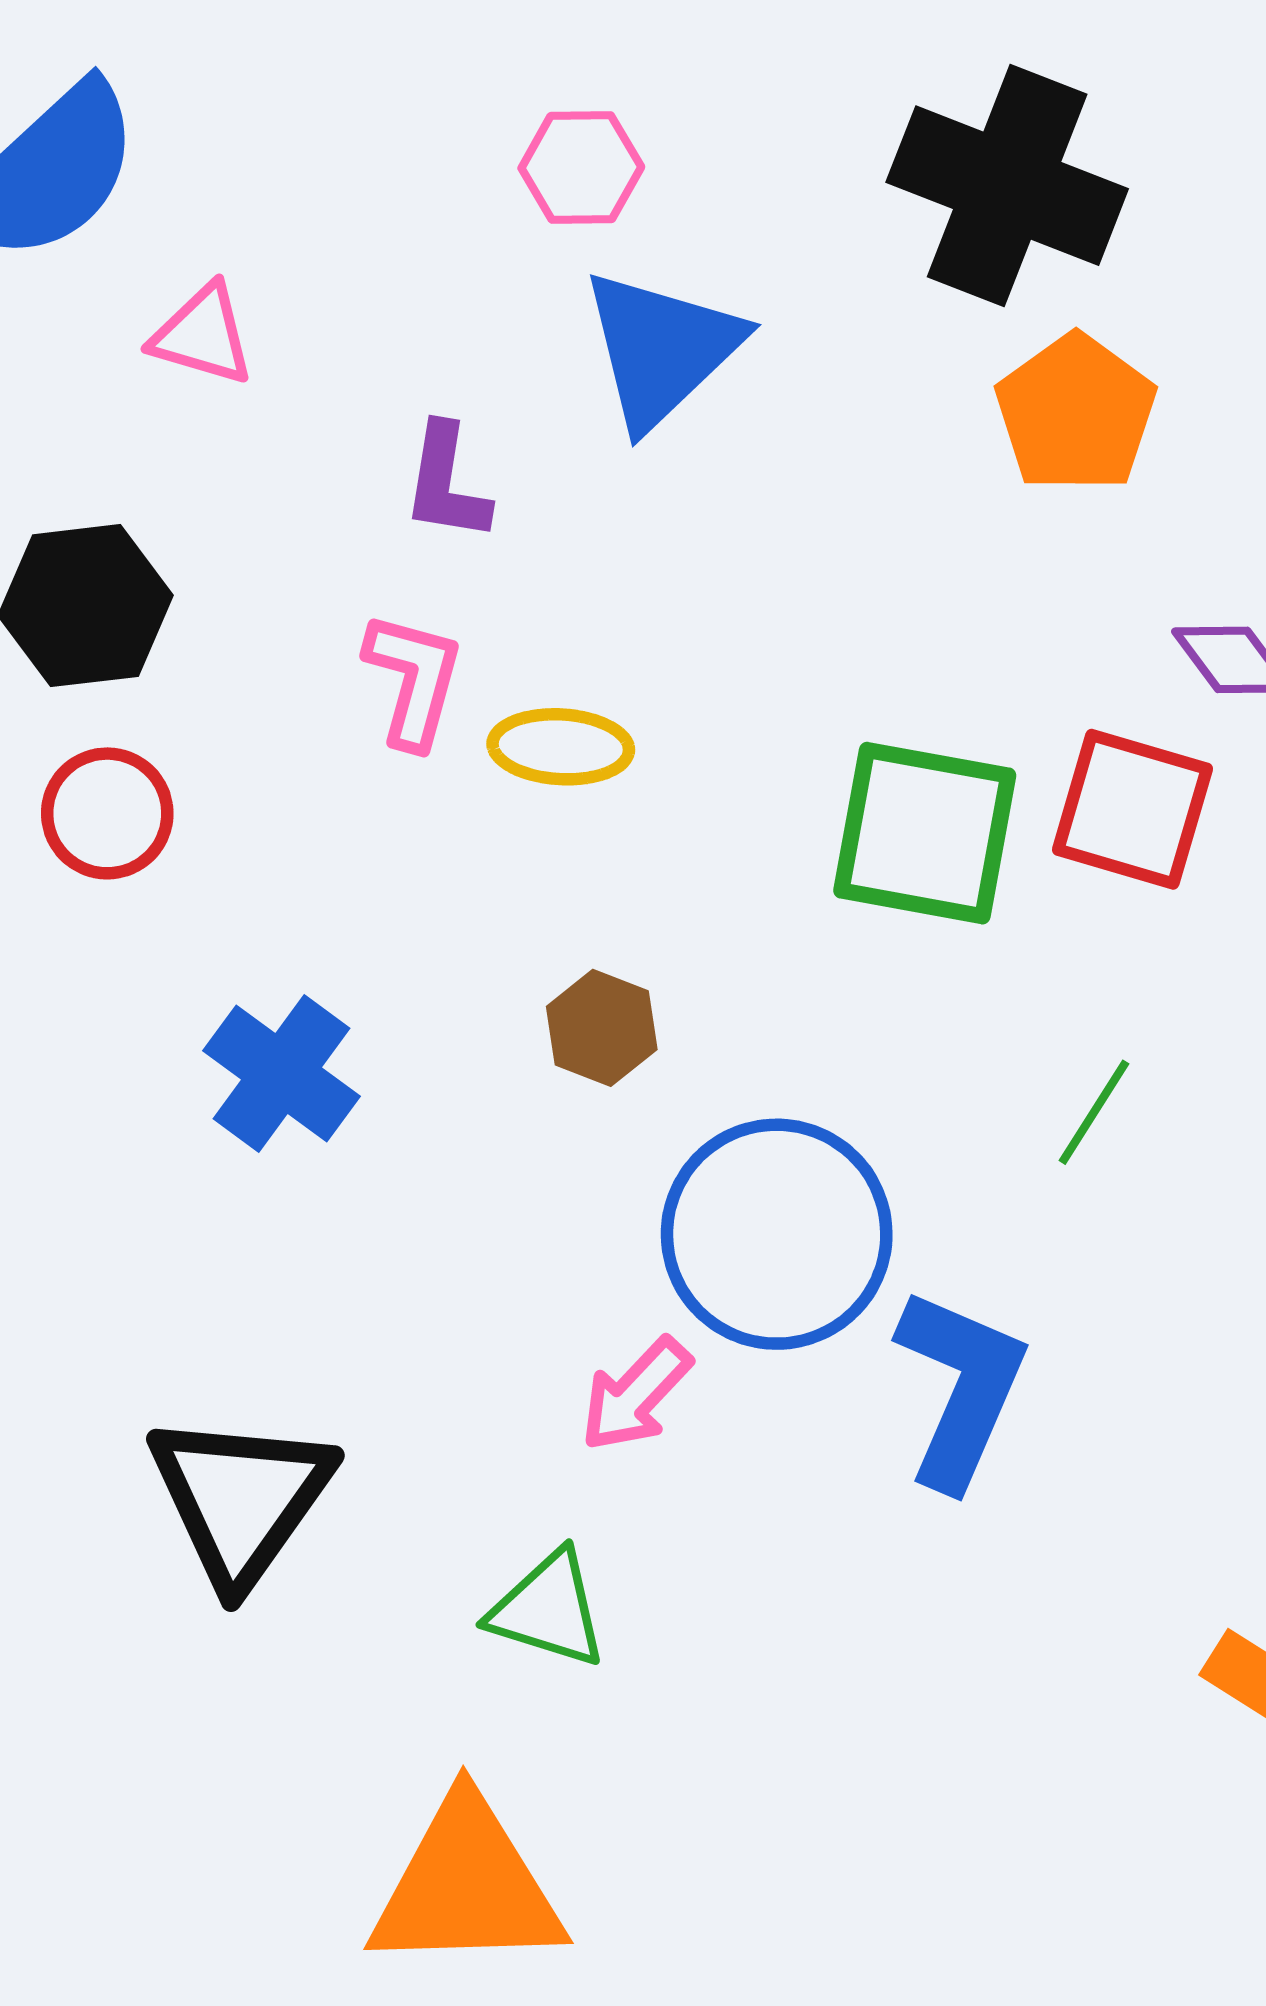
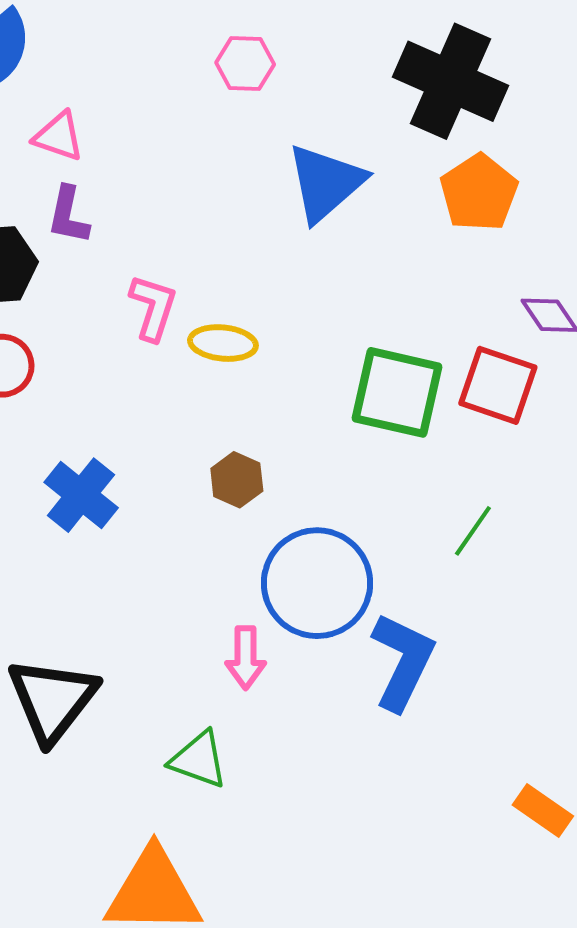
blue triangle: (661, 349) -> (326, 183), moved
purple L-shape: (446, 483) -> (68, 215), moved
pink arrow: (636, 1395) -> (246, 658), turned -46

